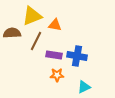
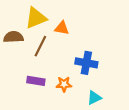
purple rectangle: (54, 55) -> (36, 81), moved

